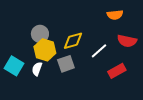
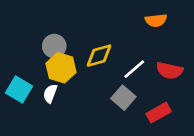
red semicircle: (127, 41) -> (170, 71), moved
gray square: (66, 64) -> (123, 98), moved, turned -30
red rectangle: (117, 71) -> (159, 113), moved

